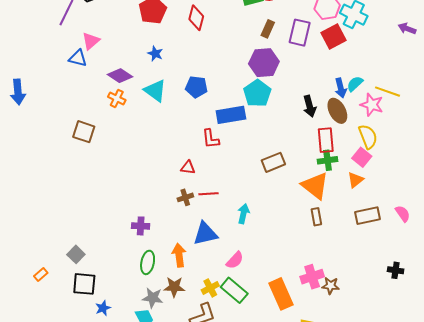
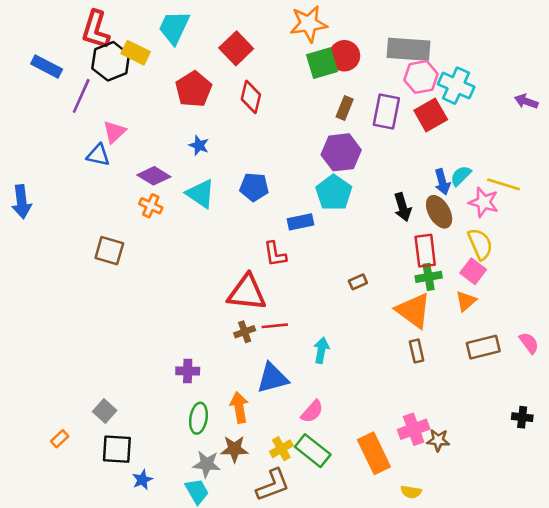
blue rectangle: (231, 115) -> (300, 222), size x0.7
brown rectangle: (273, 162) -> (358, 282), size x0.6
red triangle: (188, 168) -> (247, 293), size x2.0

